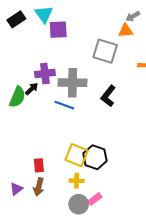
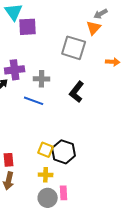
orange triangle: (126, 31) -> (94, 28), turned -42
gray cross: (72, 83) -> (42, 79), size x0.6
yellow square: (77, 155) -> (46, 150), size x0.7
pink rectangle: (95, 199) -> (64, 193), turned -56

